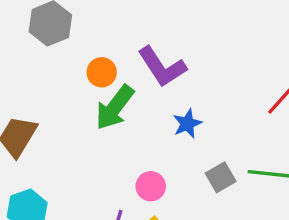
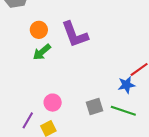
green arrow: (115, 107) -> (42, 52), size x0.7
blue star: (187, 124) -> (126, 85), moved

